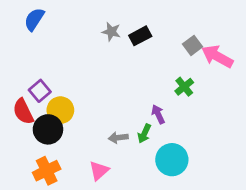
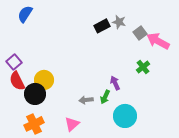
gray star: (111, 32) -> (119, 22), moved
green cross: (184, 87) -> (143, 67), moved
purple square: (40, 91) -> (14, 62), moved

